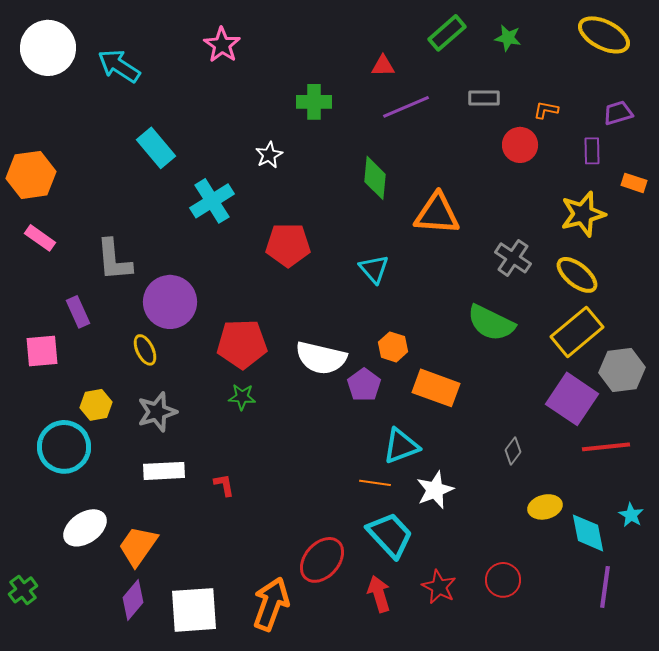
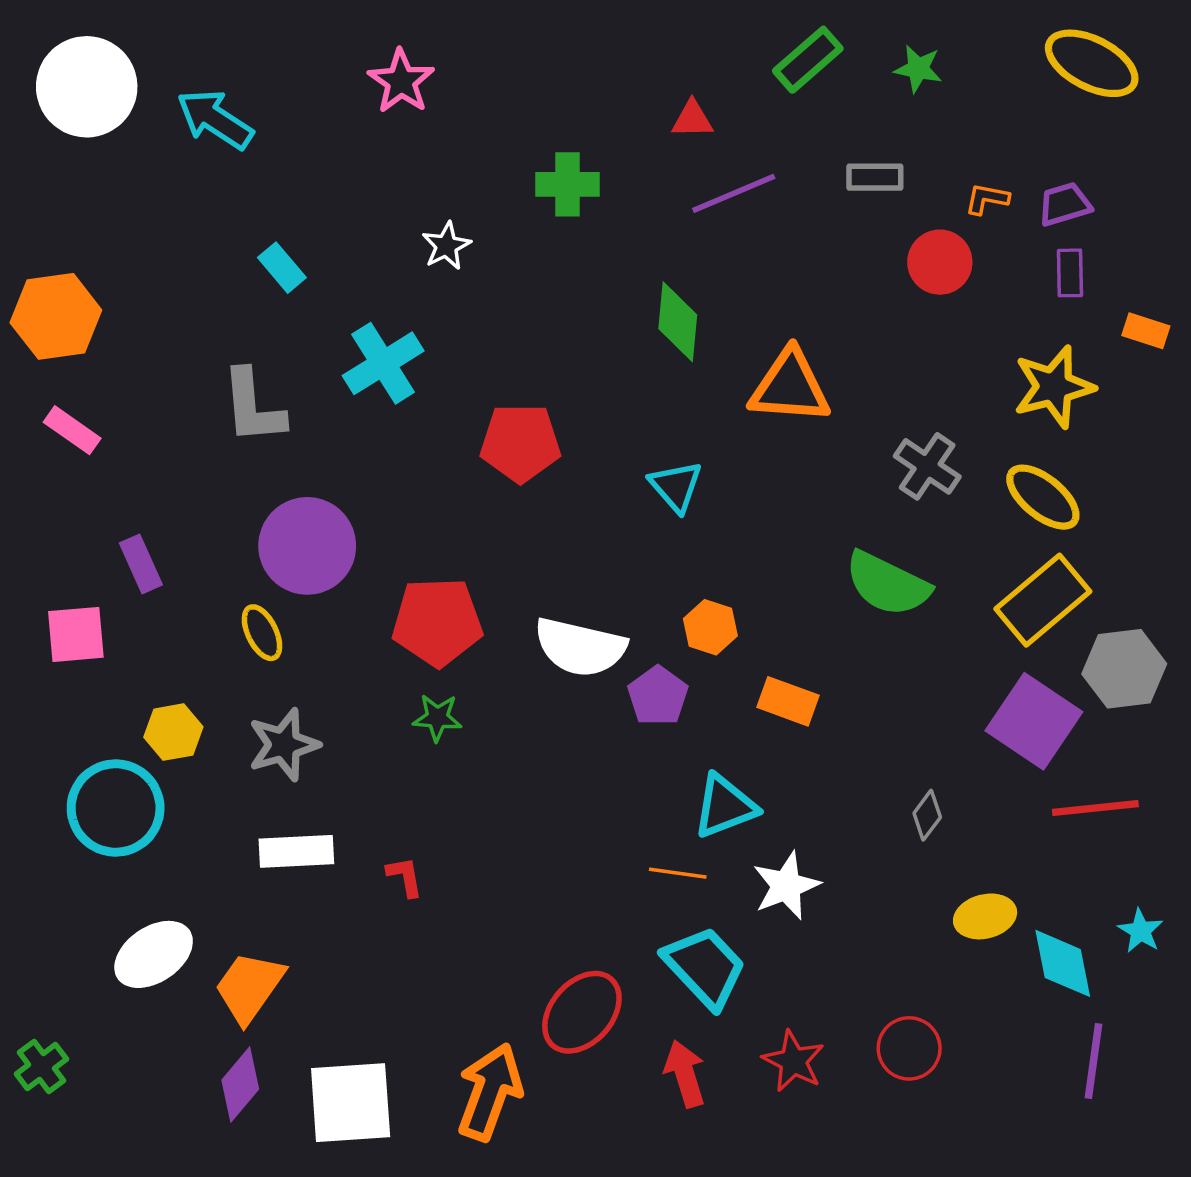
purple trapezoid: (618, 113) -> (1065, 204), moved
cyan rectangle: (156, 148) -> (282, 268), size x0.7
white star: (269, 155) -> (446, 246), moved
gray L-shape: (114, 260) -> (253, 407), moved
orange rectangle: (436, 388) -> (788, 701), size x0.7

